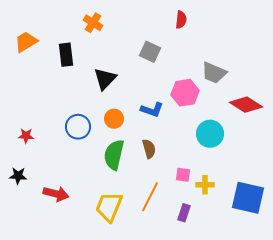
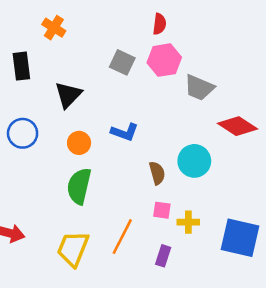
pink hexagon: (185, 93) -> (164, 60), moved
blue circle: (78, 127) -> (23, 133), moved
brown semicircle: (149, 149) -> (157, 173), moved

